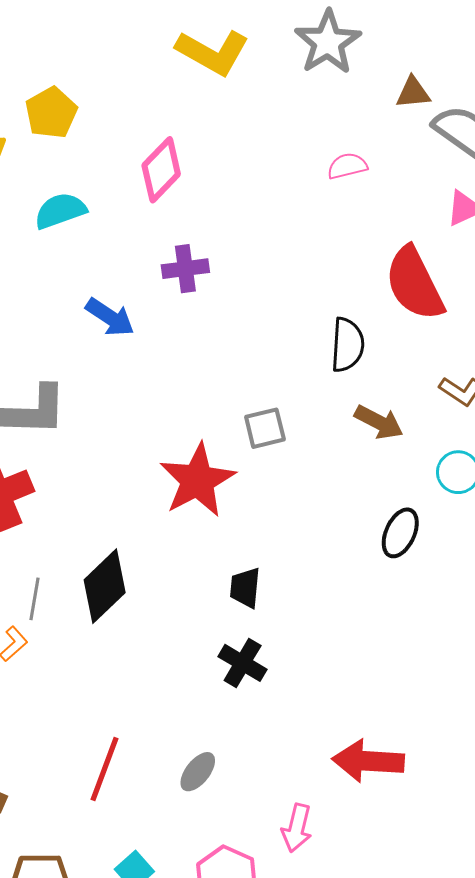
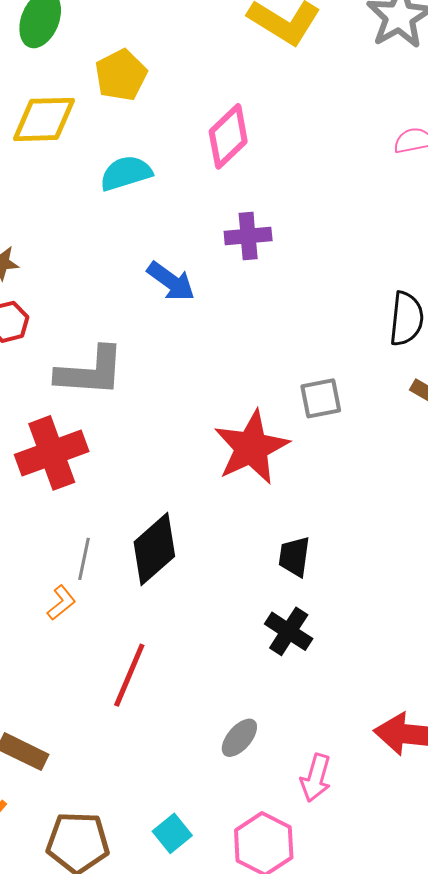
red line: (104, 769) -> (129, 675), moved
pink arrow: (297, 828) -> (316, 778), moved

